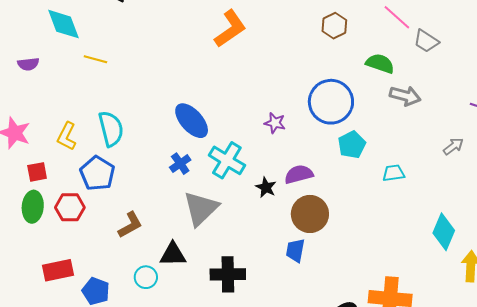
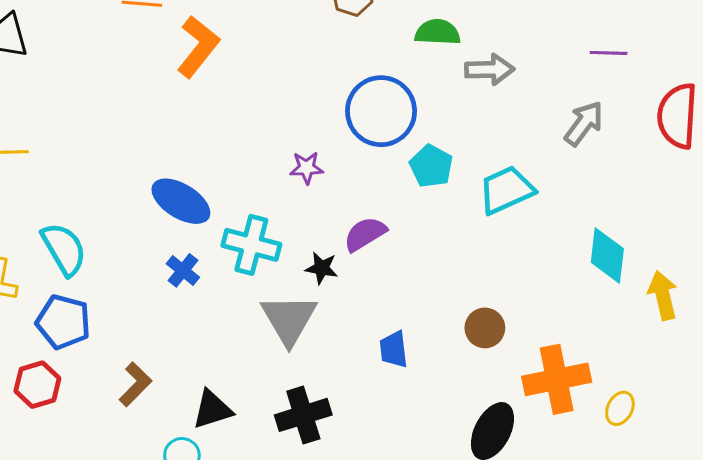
gray arrow: (453, 146) -> (584, 123), size x1.4
cyan trapezoid: (394, 173) -> (506, 190), size x1.6
gray triangle: (201, 208) -> (289, 319), moved
brown circle: (310, 214) -> (485, 328), moved, size x0.7

